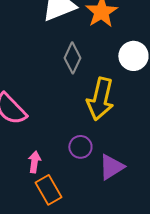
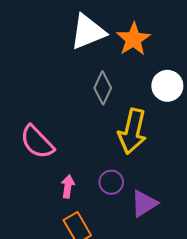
pink arrow: (34, 162) -> (68, 186), moved

